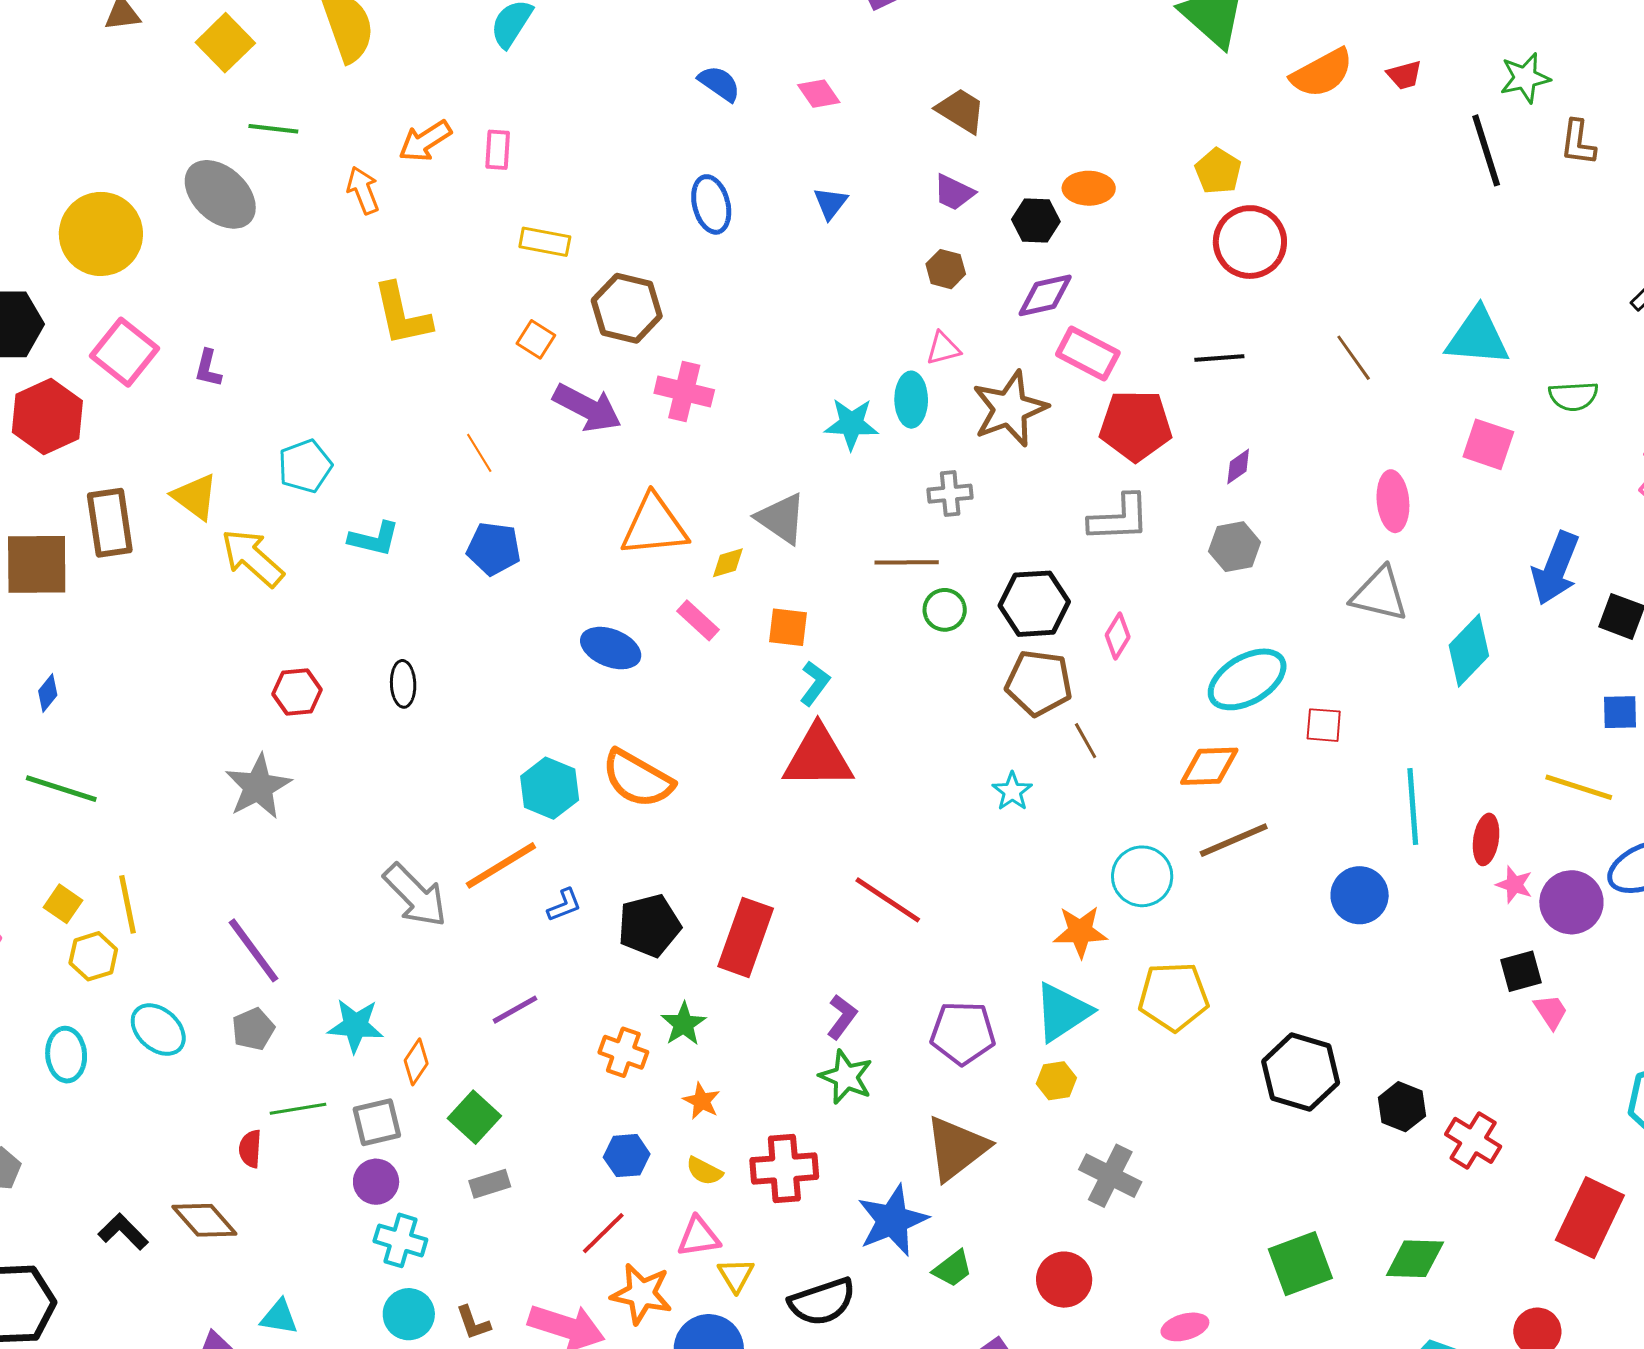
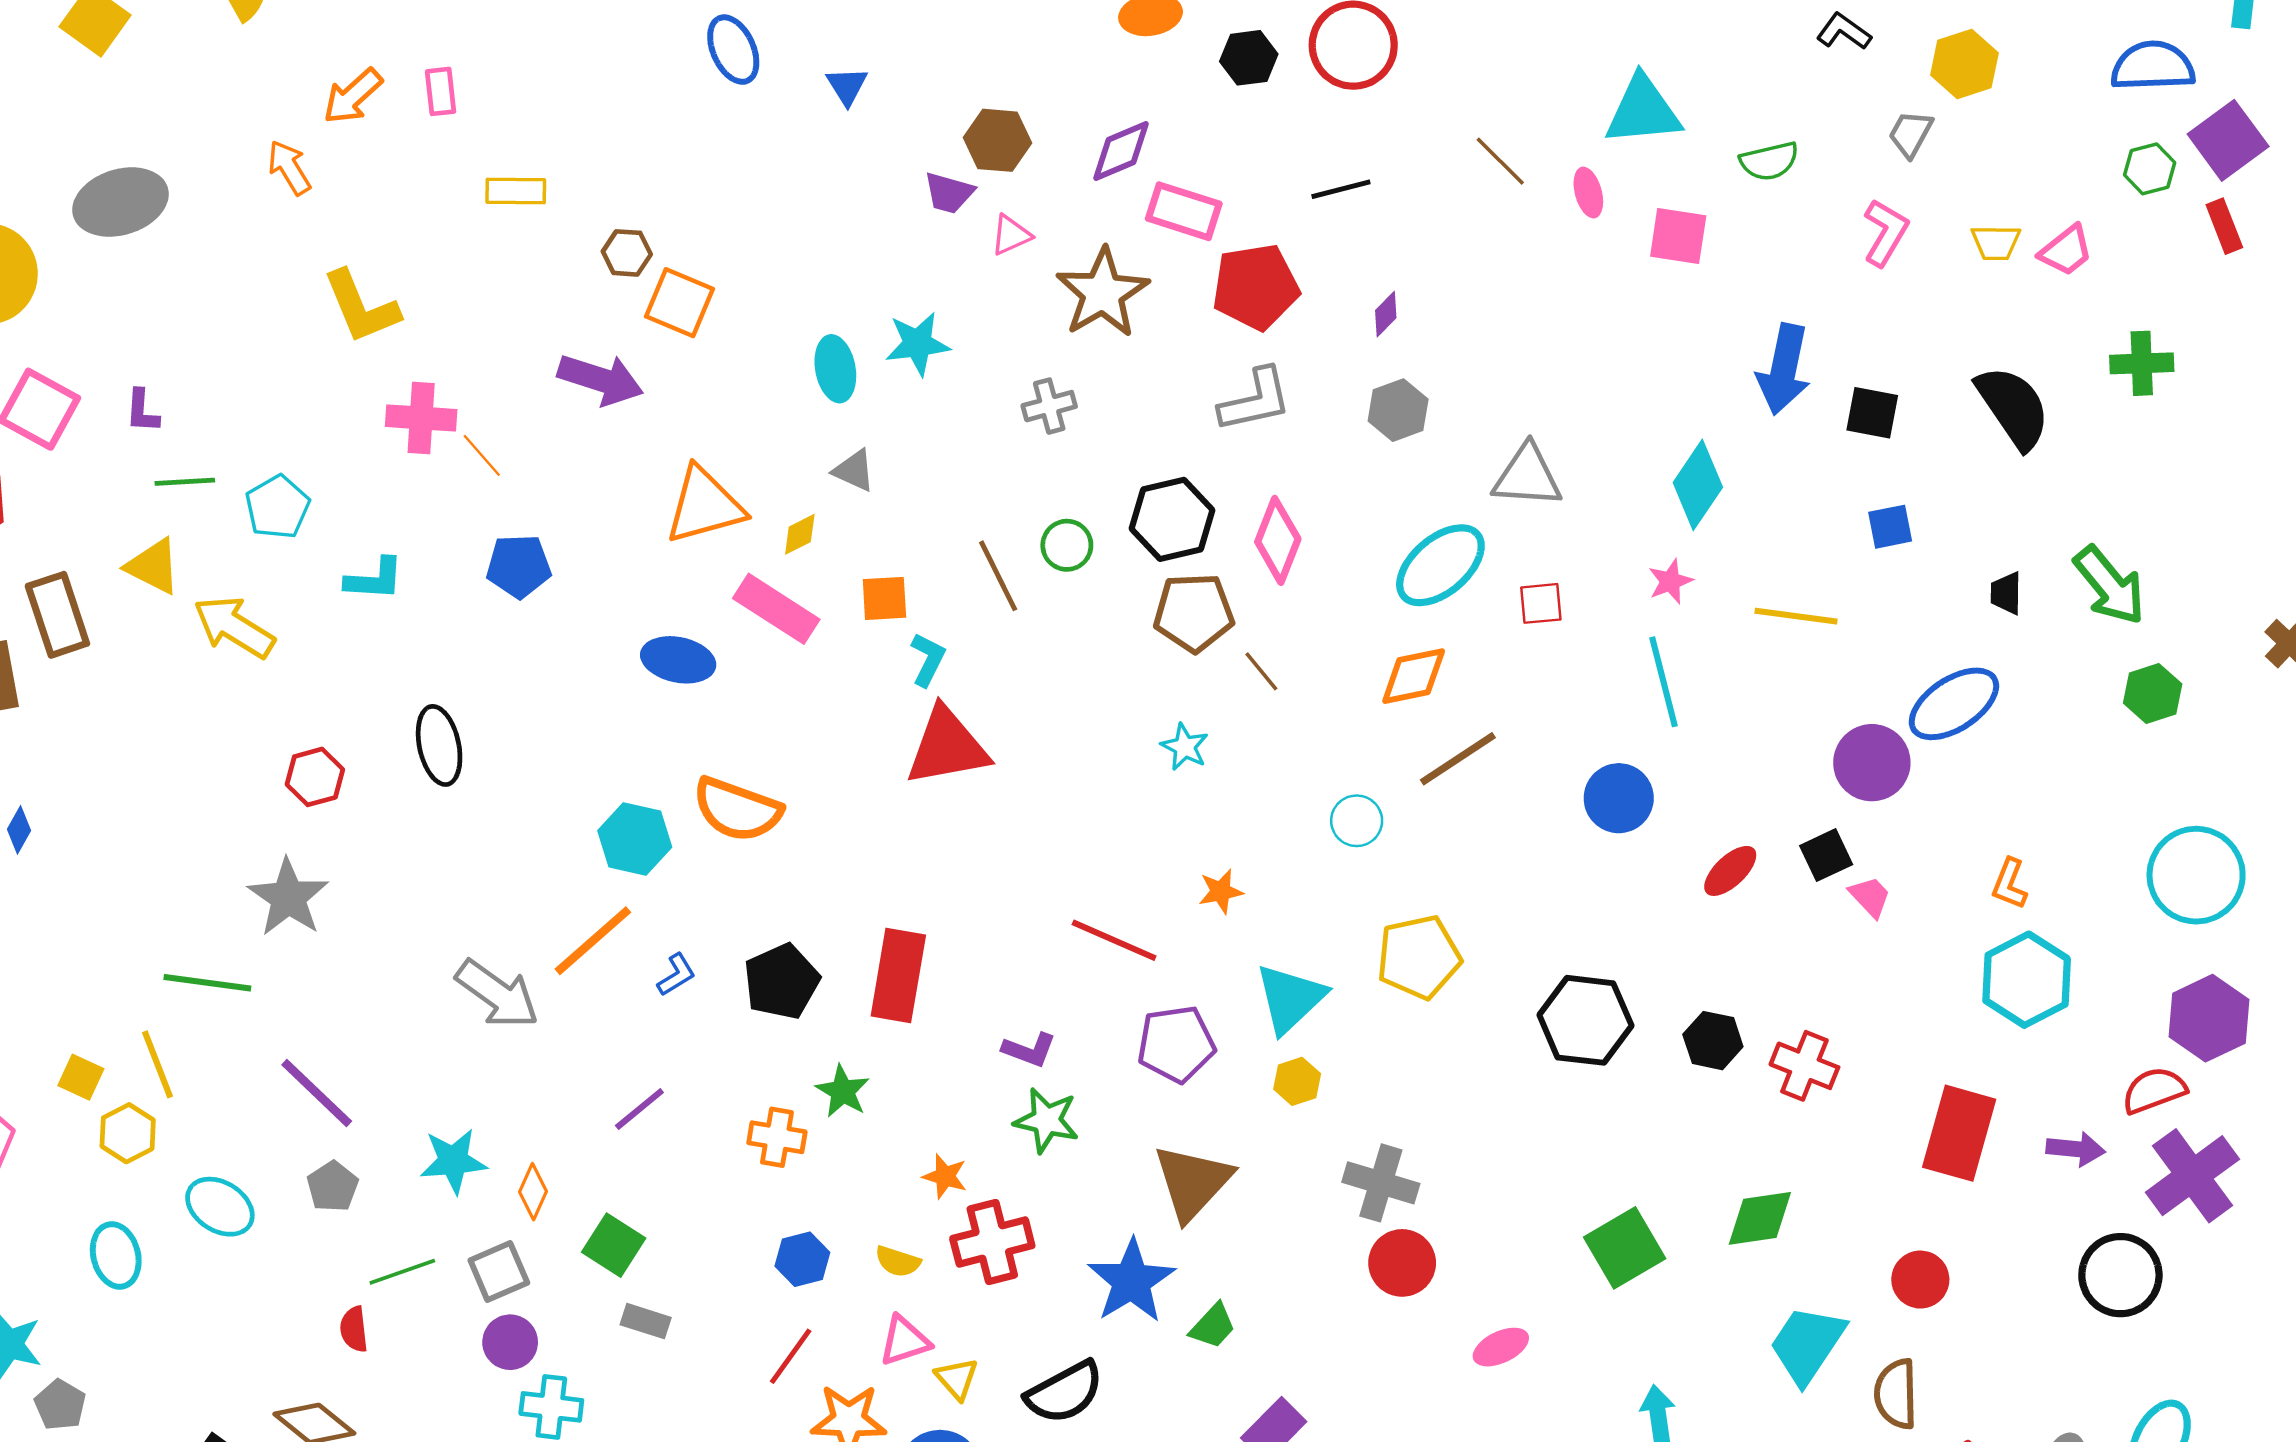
green line: (273, 129) -> (185, 482), moved
purple trapezoid: (954, 192) -> (949, 193), moved
gray ellipse: (220, 194) -> (120, 202), turned -50
blue ellipse: (711, 204) -> (733, 50), moved
black hexagon: (1036, 221) -> (1249, 58), moved
brown hexagon: (946, 269) -> (998, 140), size x1.4
brown hexagon: (627, 308) -> (627, 253), size x0.6
orange square: (536, 339) -> (679, 303), moved, size x1.5
pink cross: (684, 392) -> (421, 418), moved
cyan ellipse: (911, 400) -> (835, 369), moved
pink ellipse: (1393, 501) -> (1588, 193), moved, size x0.7
gray triangle: (781, 518) -> (854, 471), size x0.7
brown line: (907, 562) -> (998, 576), moved, turned 74
gray triangle: (1380, 594) -> (1527, 476), moved
pink rectangle: (698, 620) -> (776, 609), size x1.6
pink diamond: (1118, 636) -> (1278, 540), size x1.5
black ellipse: (403, 684) -> (439, 745), size x1.4
yellow line: (1579, 787) -> (1796, 616), moved
green line: (61, 789) -> (207, 983), moved
red ellipse: (1486, 839) -> (1730, 871), moved, turned 48
cyan circle: (1142, 876) -> (1357, 821), size x0.7
pink star: (1514, 885) -> (1670, 581), moved, turned -30
red line: (888, 900) -> (1114, 940), moved
orange star: (1080, 932) -> (1221, 891), moved, size x0.7
purple L-shape: (842, 1017) -> (1029, 1050), turned 84
orange star: (702, 1101) -> (945, 1176), moved
gray rectangle: (490, 1184) -> (646, 1321), turned 45
red circle: (1064, 1280) -> (1402, 1263), moved

